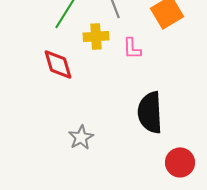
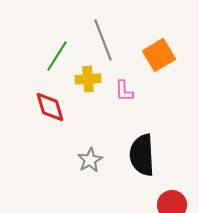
gray star: (81, 137) -> (90, 160), moved

